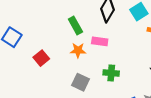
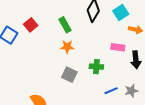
pink rectangle: (100, 41) -> (118, 47), moved
red square: (41, 58) -> (31, 25), moved

